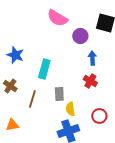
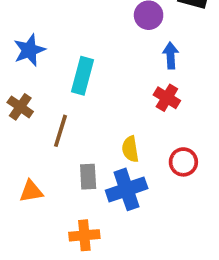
blue star: (15, 55) -> (29, 50), turned 30
gray rectangle: (59, 94) -> (88, 177), moved
orange triangle: (12, 125) -> (31, 191), moved

